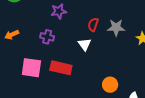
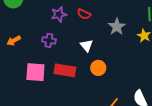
red semicircle: (93, 25) -> (84, 14), moved, turned -80
gray star: (116, 28) -> (117, 27), turned -30
orange circle: (110, 85) -> (98, 68), moved

